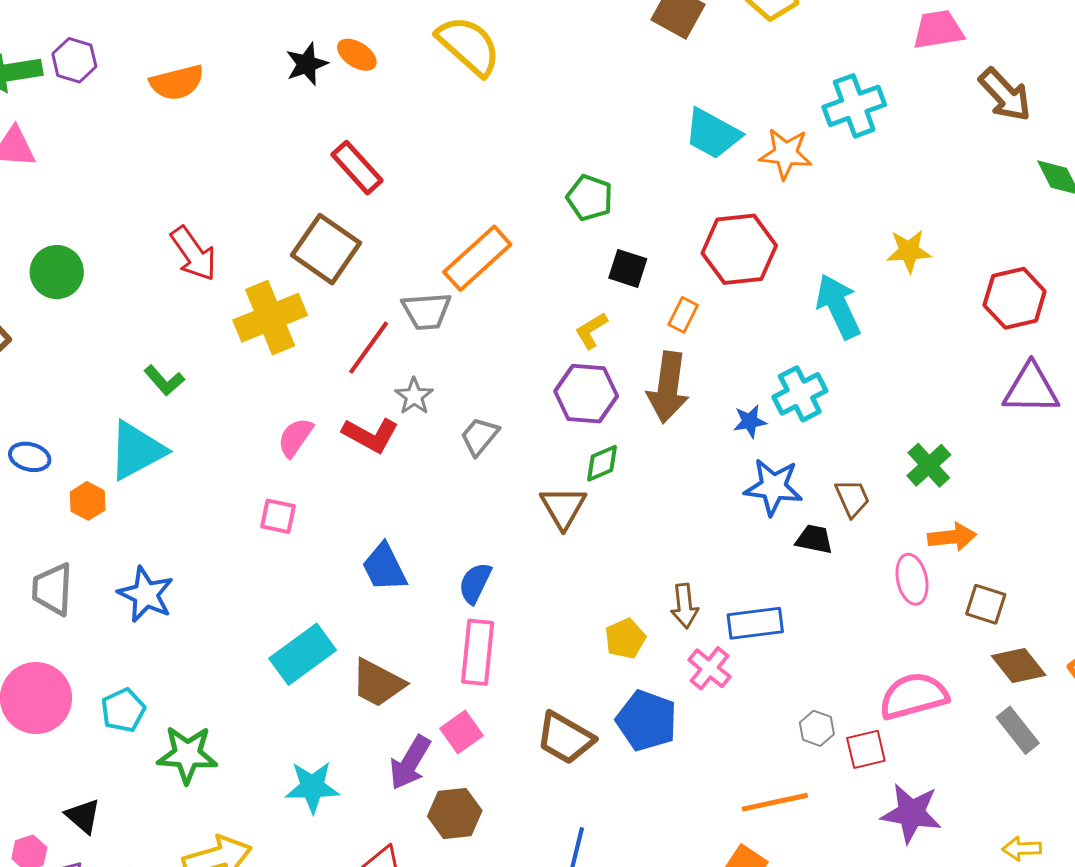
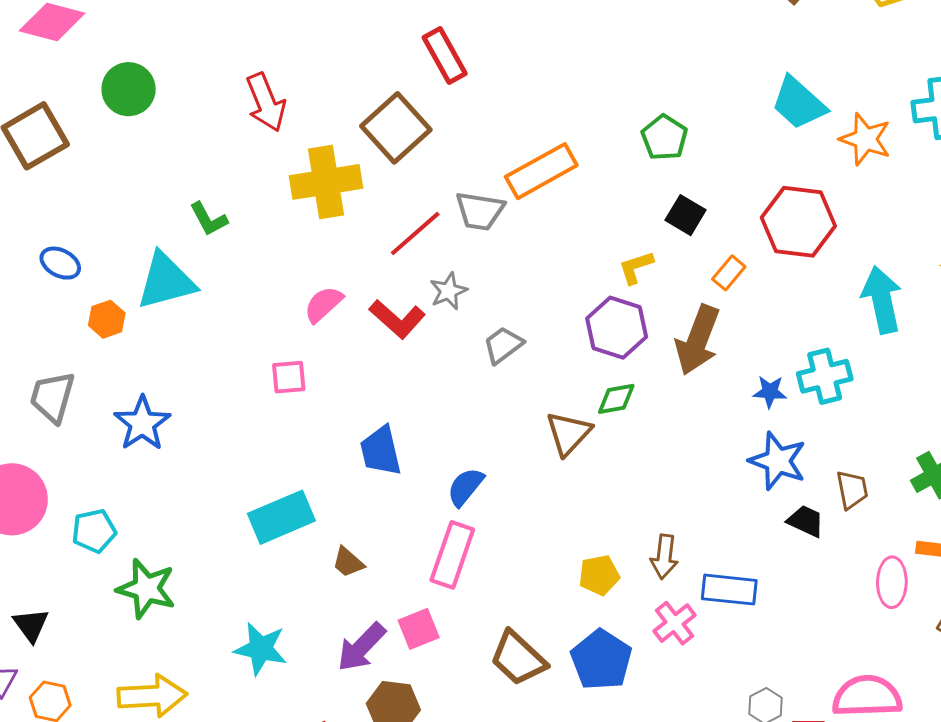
pink square: (278, 516) -> (289, 377), turned -30
brown trapezoid: (378, 683) -> (348, 562), size x0.6

